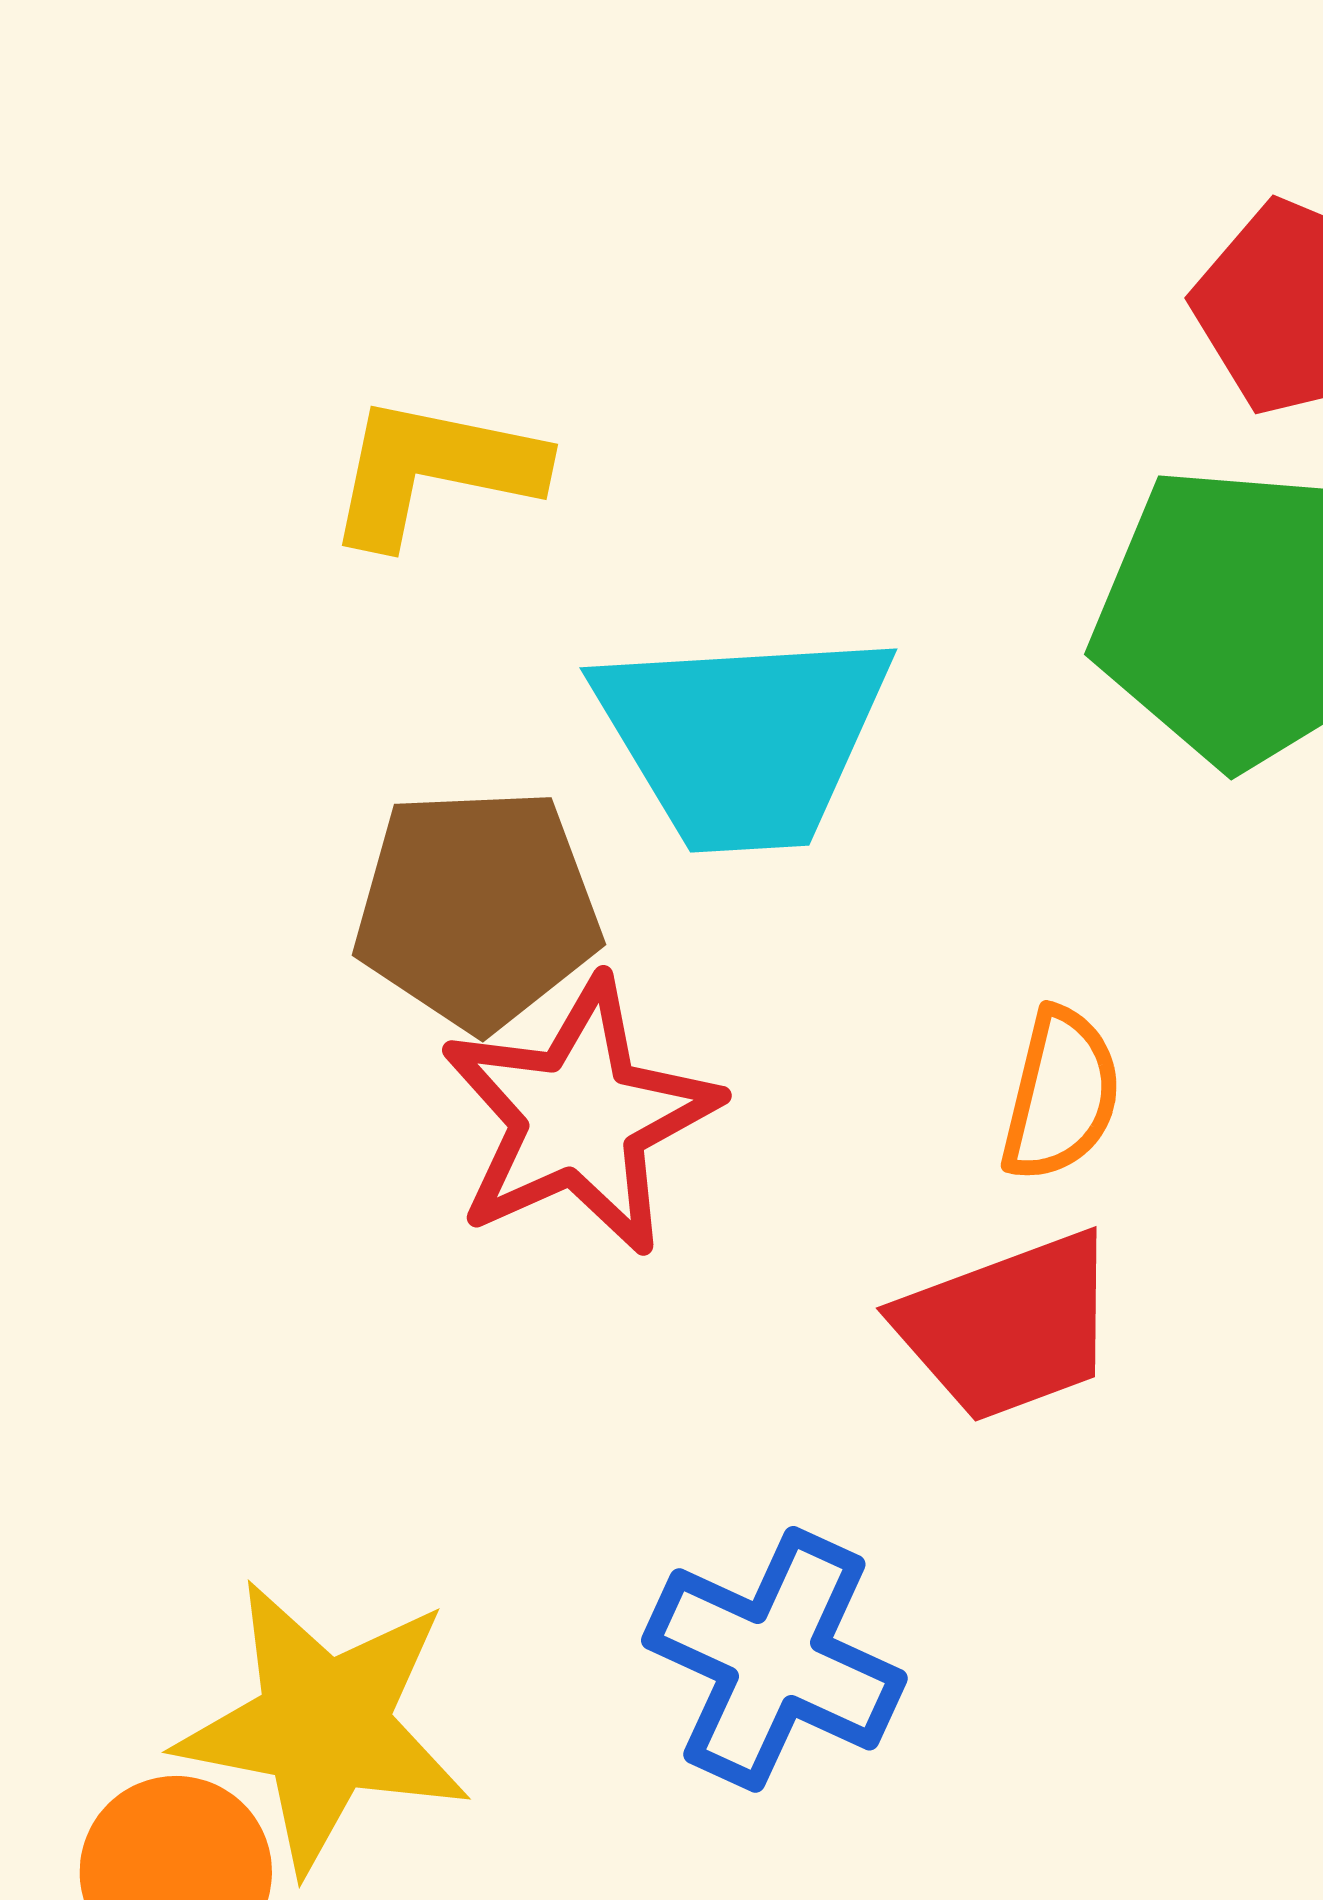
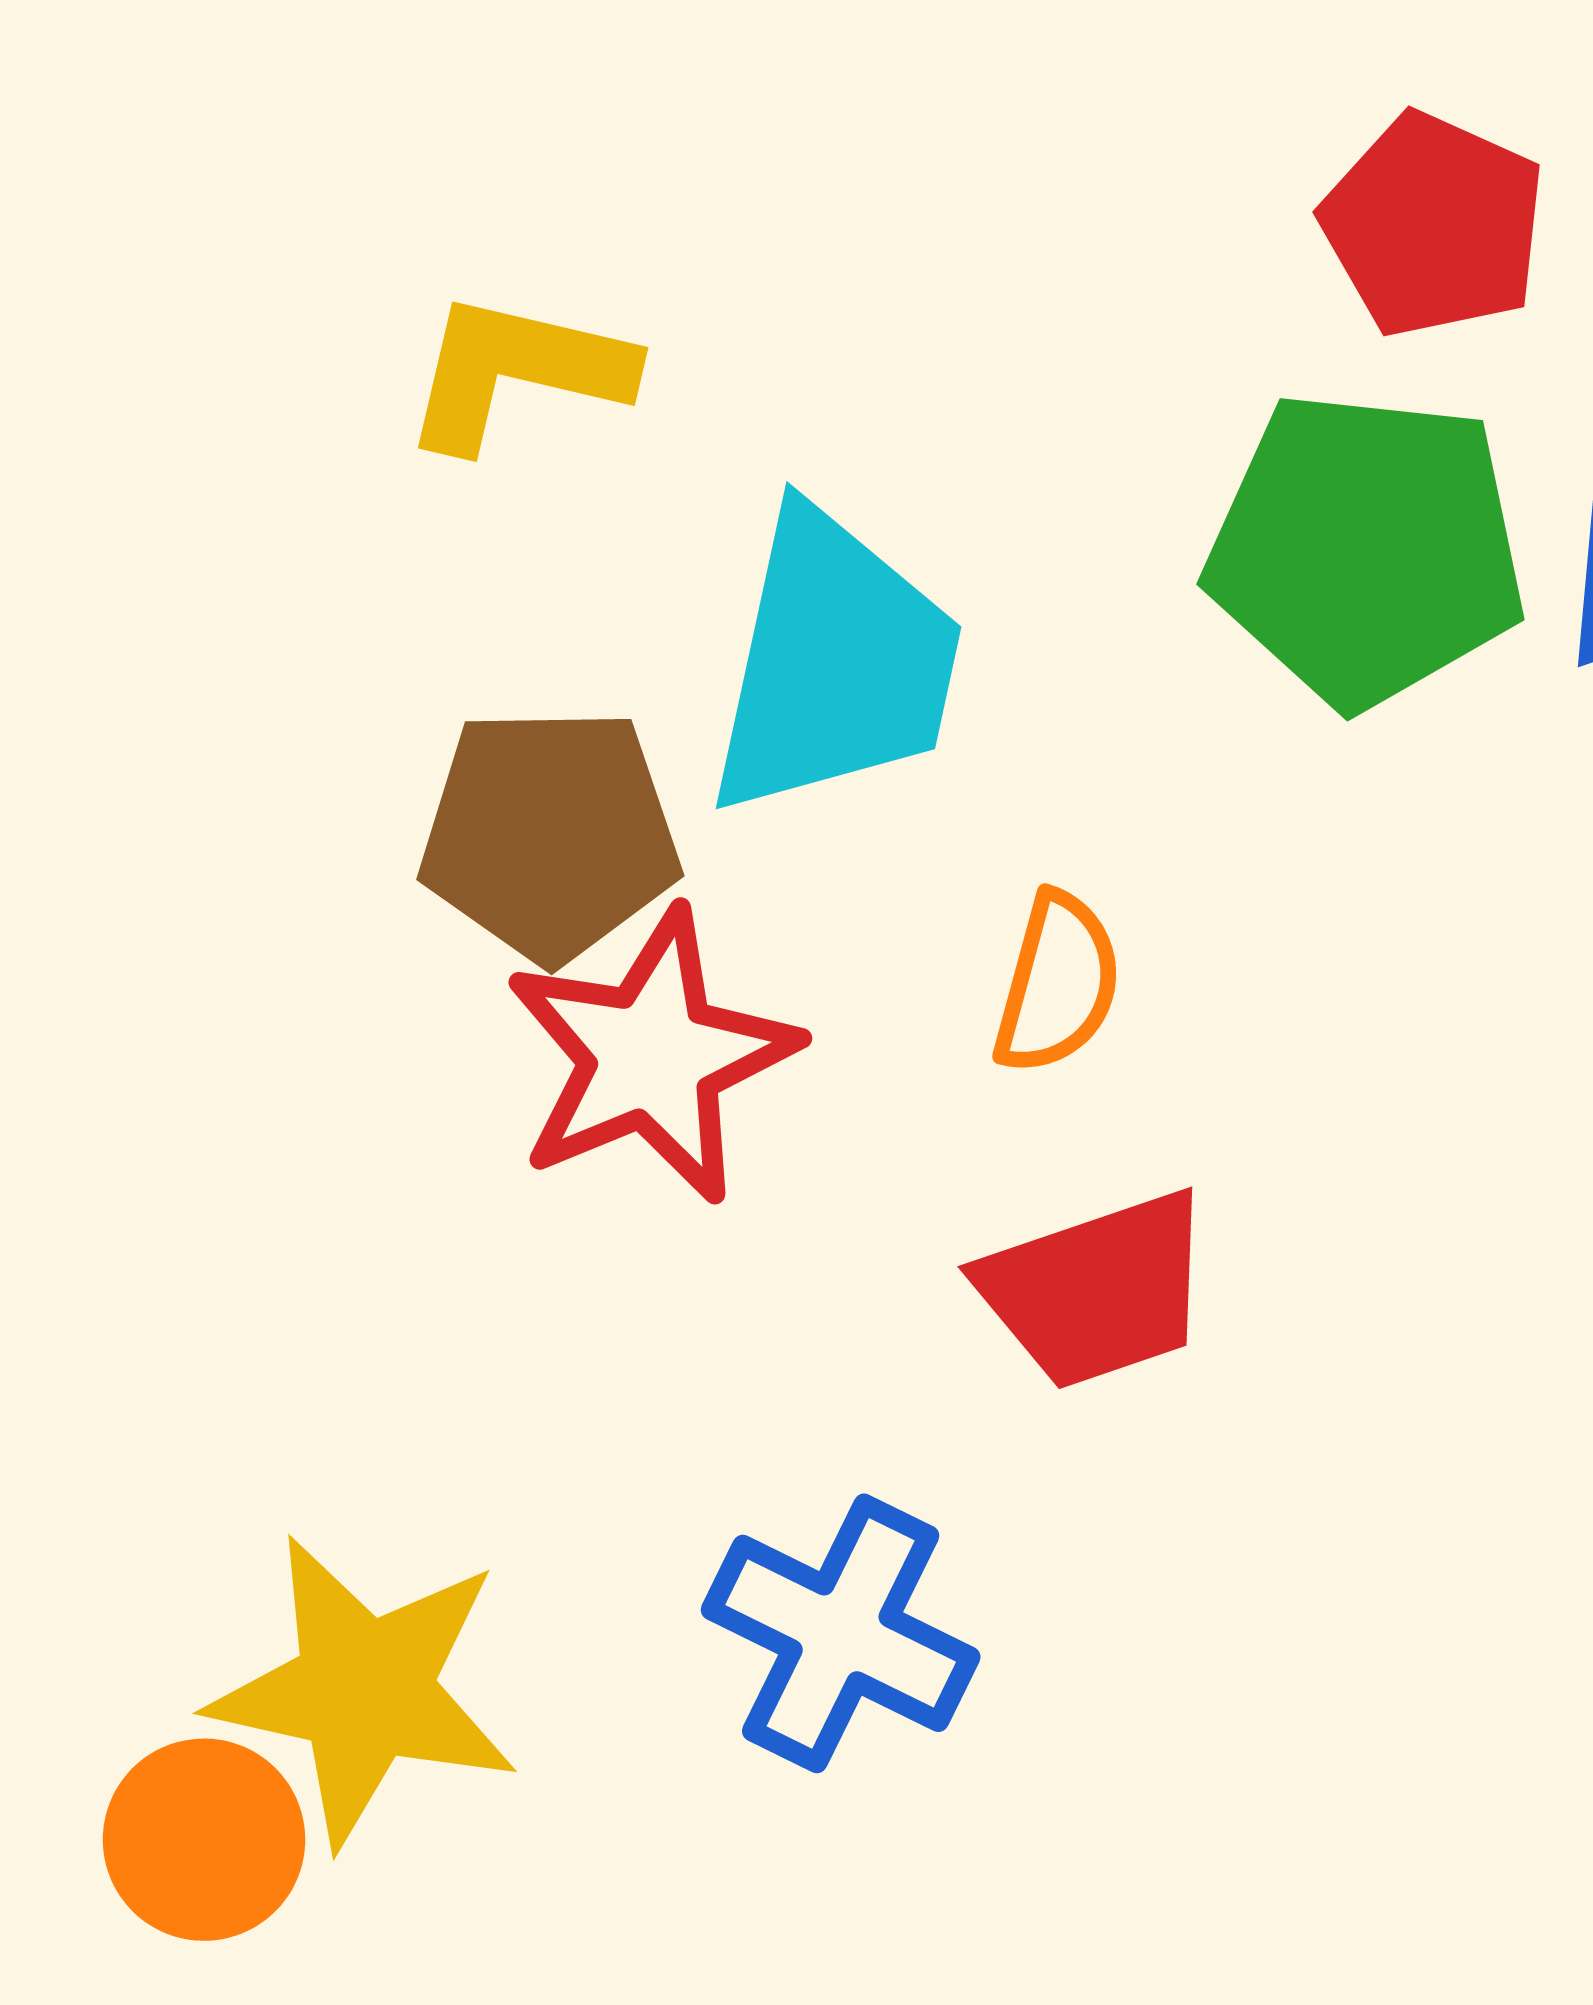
cyan trapezoid: (743, 739) -> (835, 663), turned -76
orange semicircle: (1061, 1095) -> (1058, 983), moved

